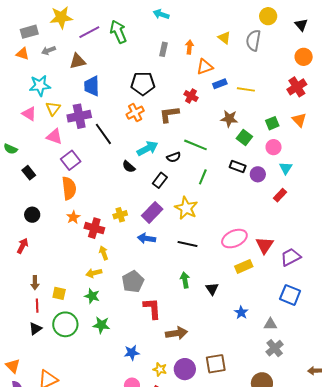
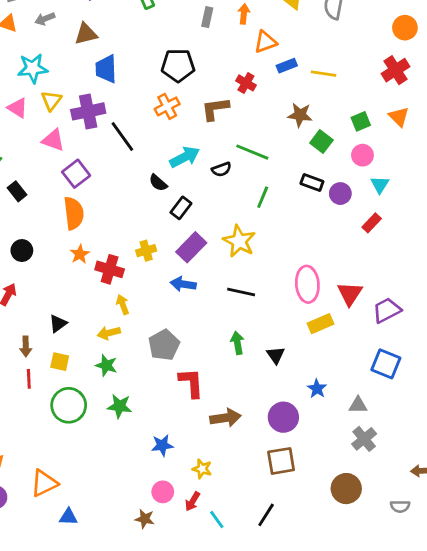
black rectangle: (160, 180) -> (181, 208), moved
pink ellipse: (234, 239) -> (307, 284), turned -70
black triangle: (35, 329) -> (58, 324), moved
purple circle: (185, 369) -> (283, 417), moved

